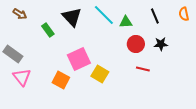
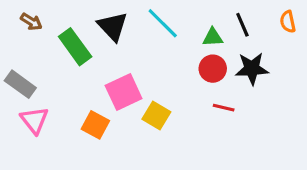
green triangle: (126, 22) -> (213, 37), moved
green rectangle: (48, 30) -> (75, 47), size x1.6
black star: (161, 44) -> (252, 69), size x1.5

